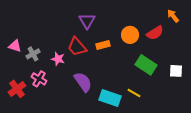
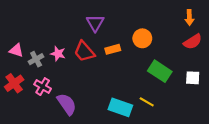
orange arrow: (173, 16) -> (189, 18), turned -144
red semicircle: (155, 33) -> (193, 42), moved
pink star: (58, 59) -> (58, 54), moved
purple semicircle: (83, 82) -> (67, 104), moved
red cross: (17, 89) -> (14, 83), moved

